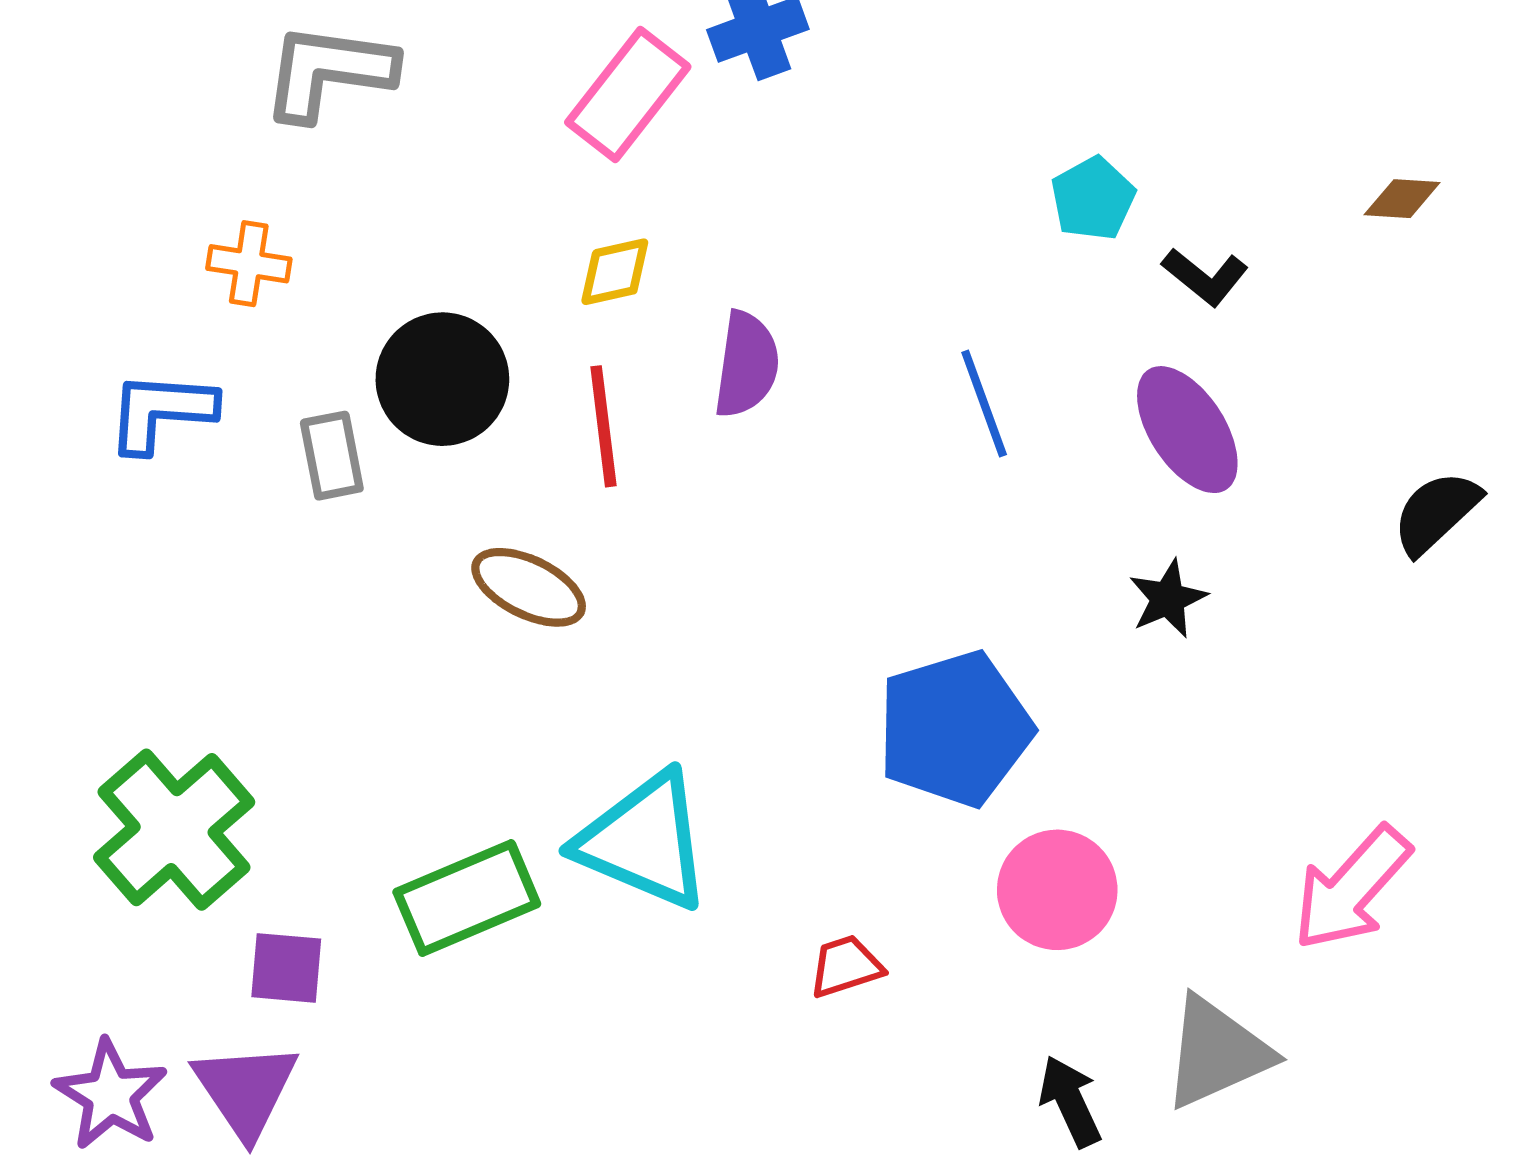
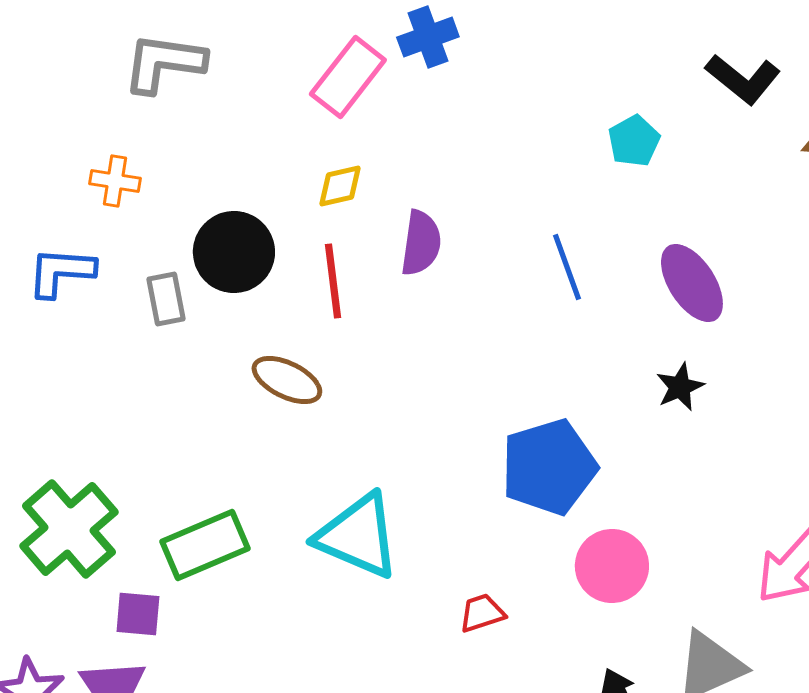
black L-shape: (1205, 277) -> (743, 79), moved, size x1.4
green rectangle: (467, 898) -> (205, 545), moved

